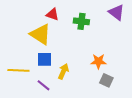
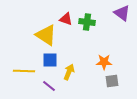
red triangle: (52, 14) -> (66, 19), moved
gray square: (106, 80) -> (112, 81), turned -32

